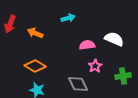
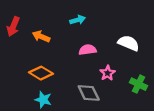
pink semicircle: (87, 45) -> (88, 50), moved
green cross: (123, 76) -> (139, 84), turned 35

